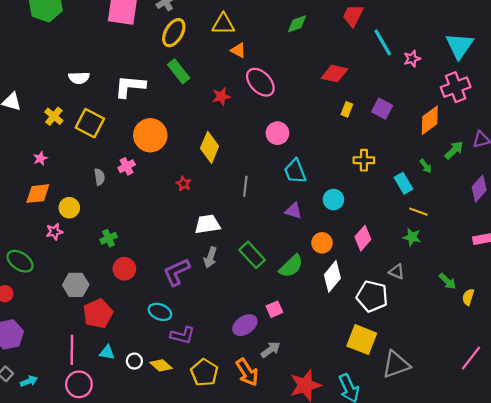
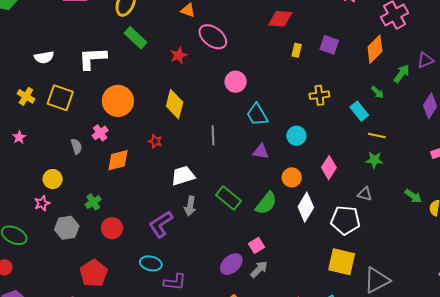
orange diamond: (38, 194) -> (118, 160), moved
gray hexagon: (76, 285) -> (67, 228), moved
gray arrow: (271, 350) -> (259, 269), moved

